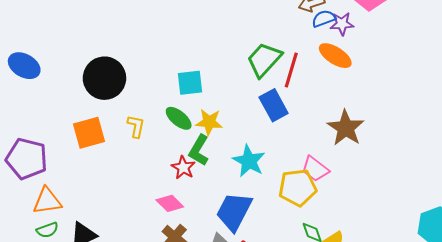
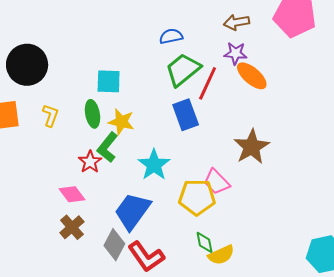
blue semicircle: (324, 19) -> (171, 36), moved
purple star: (342, 24) -> (235, 53), moved
green ellipse: (179, 118) -> (93, 114), turned 32

